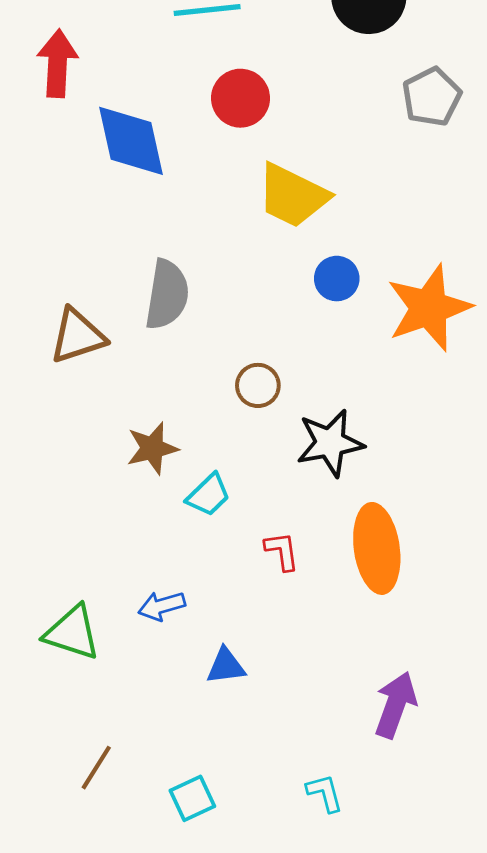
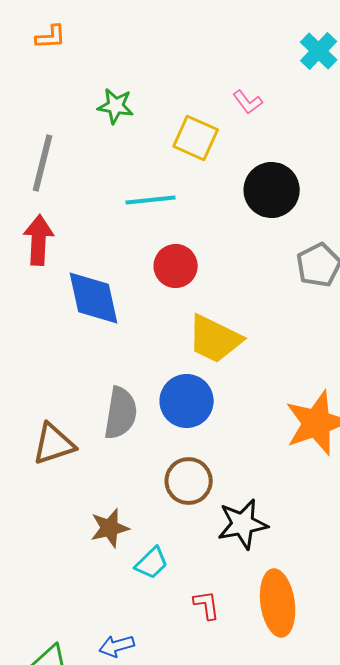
blue circle: (337, 279) -> (187, 401), moved, size x1.6
brown circle: (258, 385) -> (189, 481), size x1.4

